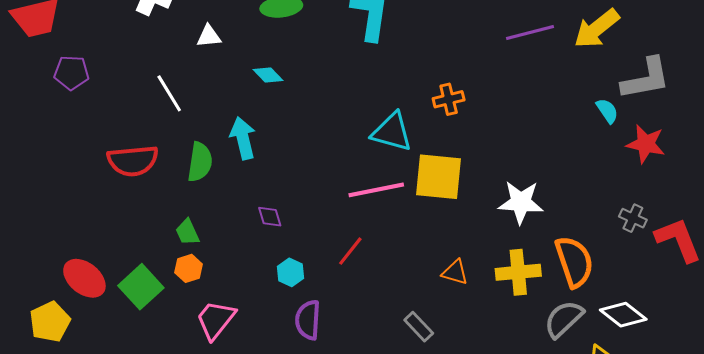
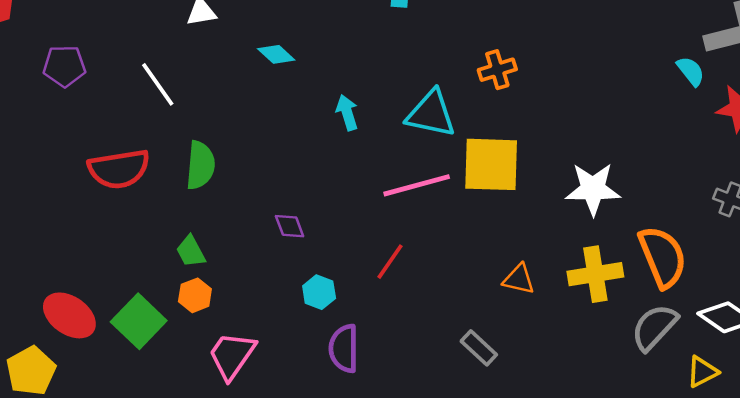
purple pentagon: (72, 73) -> (64, 66), moved
cyan arrow: (243, 138) -> (347, 113), moved, size x0.7

